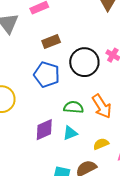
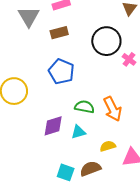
brown rectangle: (51, 41) -> (59, 33), moved
black circle: (84, 62) -> (106, 41), moved

